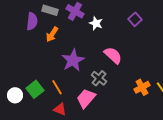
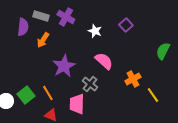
white star: (96, 23) -> (95, 31), moved
orange cross: (142, 87) -> (133, 79), moved
pink trapezoid: (86, 98) -> (77, 104), turned -40

